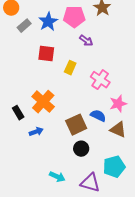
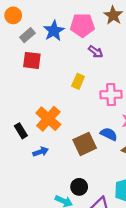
red square: (46, 54) -> (32, 60), moved
pink cross: (100, 80) -> (111, 95), turned -36
black circle: (81, 149) -> (79, 187), moved

